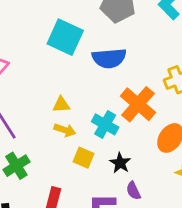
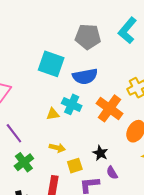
cyan cross: (105, 124) -> (72, 104), moved
yellow arrow: (65, 130) -> (57, 148), moved
yellow square: (84, 158) -> (75, 166), moved, turned -35

